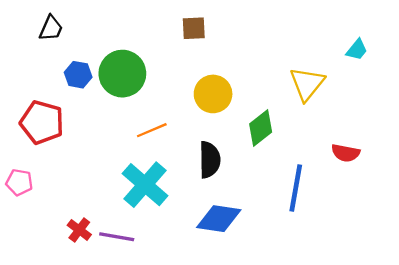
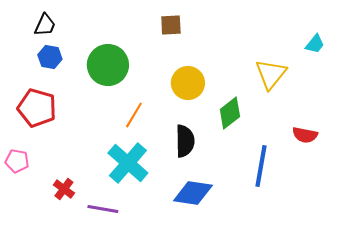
blue hexagon: (78, 75) -> (50, 57), moved
orange line: (152, 130) -> (134, 115), turned -36
red cross: (79, 230) -> (64, 189), moved

